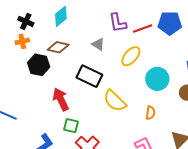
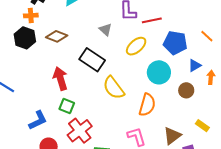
blue pentagon: (170, 23) -> (175, 43), moved
brown diamond: (58, 47) -> (57, 36), moved
black hexagon: (39, 65) -> (25, 38), moved
orange semicircle: (150, 113) -> (147, 105), size x1.6

